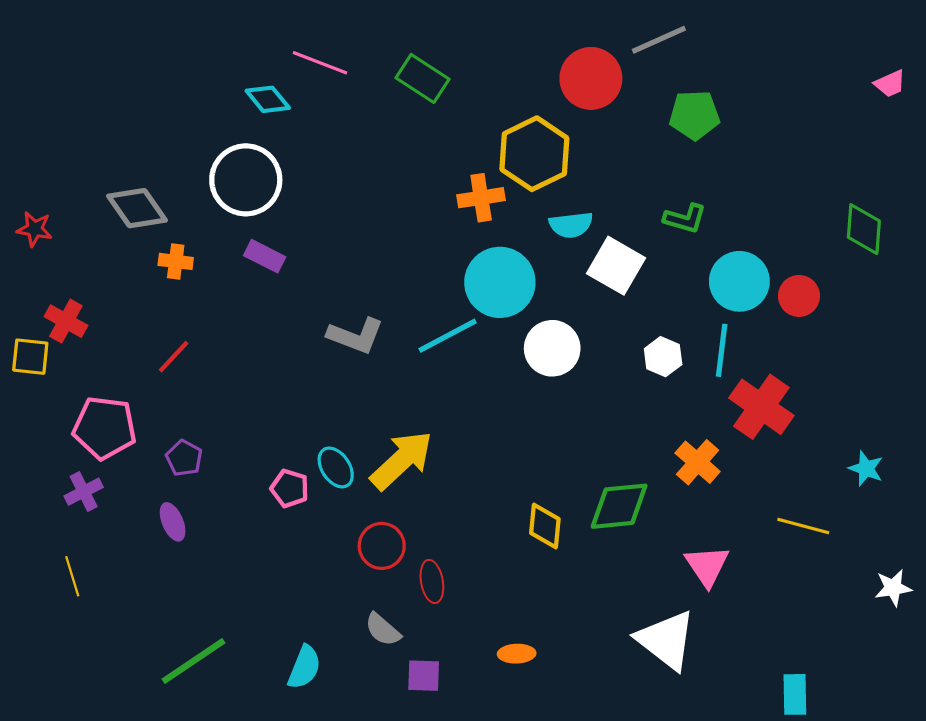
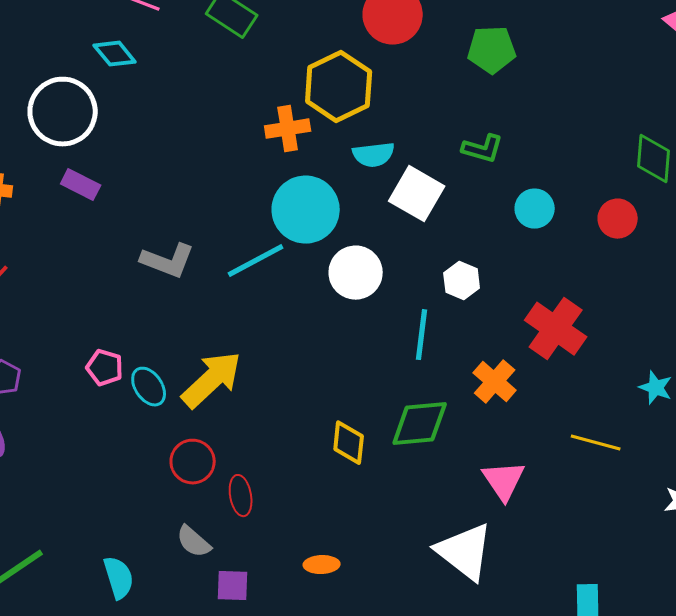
cyan diamond: (268, 99) -> (115, 54), moved
cyan circle: (739, 281) -> (535, 209), size x0.7
red circle: (799, 296) -> (618, 219), moved
cyan line: (722, 350) -> (422, 335), moved
pink pentagon: (290, 488) -> (105, 368), moved
cyan semicircle: (304, 667) -> (119, 578), turned -39

